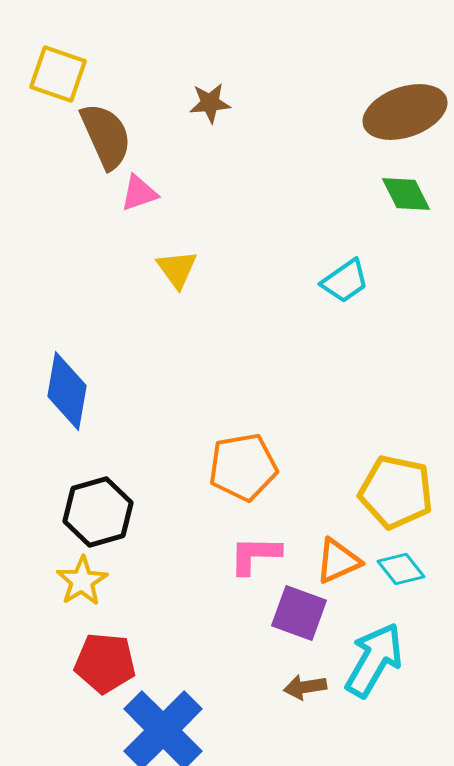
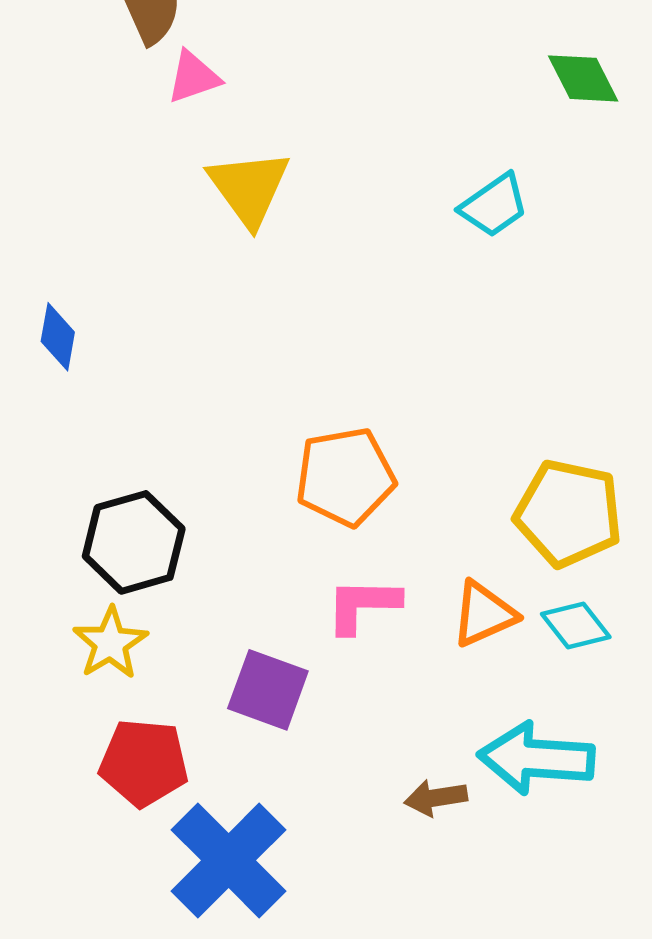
yellow triangle: (177, 269) -> (249, 188), size x1.4
blue diamond: (67, 391) -> (58, 337), moved, size x0.6
purple square: (299, 613) -> (268, 690), moved
cyan arrow: (374, 660) -> (536, 758), turned -116

